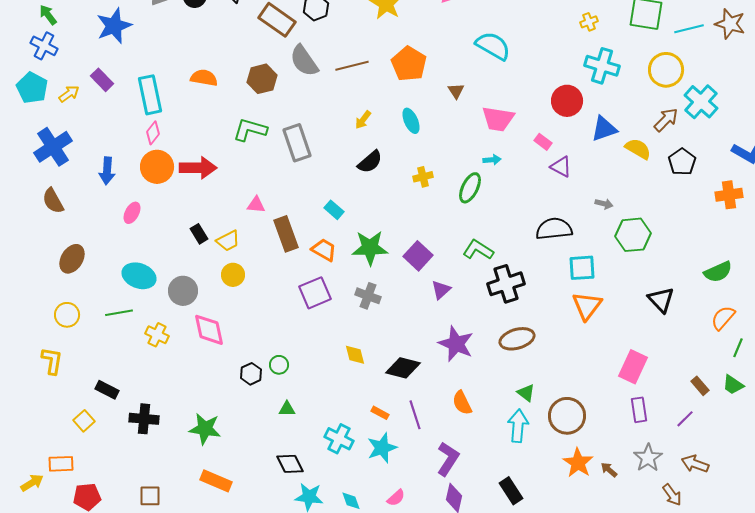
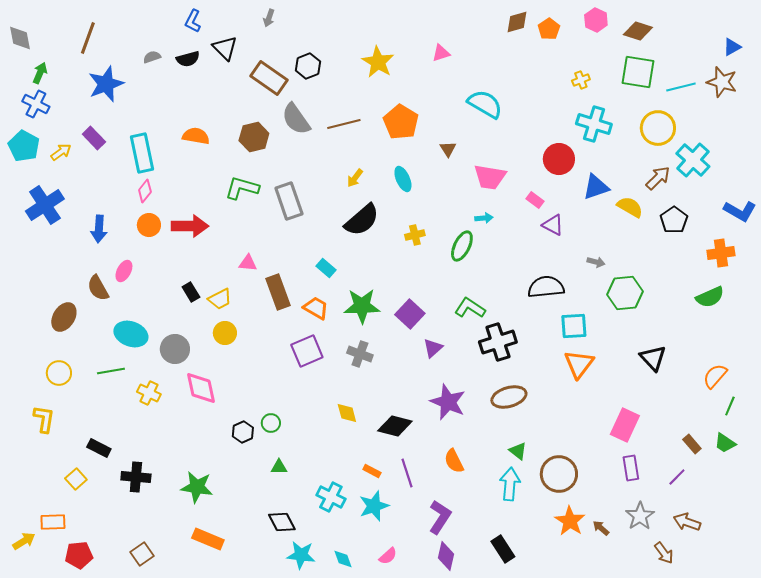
green arrow: (48, 15) -> (40, 73), turned 60
black semicircle: (370, 162) -> (362, 220), size x1.4
orange circle: (157, 167) -> (149, 225), size x0.7
brown semicircle: (53, 201) -> (98, 288), moved
green semicircle: (718, 272) -> (710, 297), moved
brown square: (150, 496) -> (142, 554), turned -35

